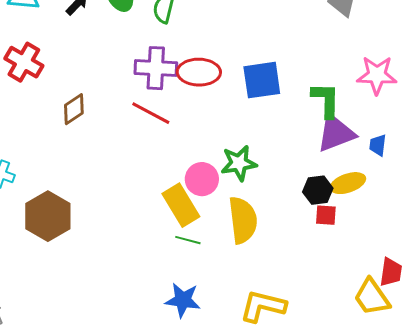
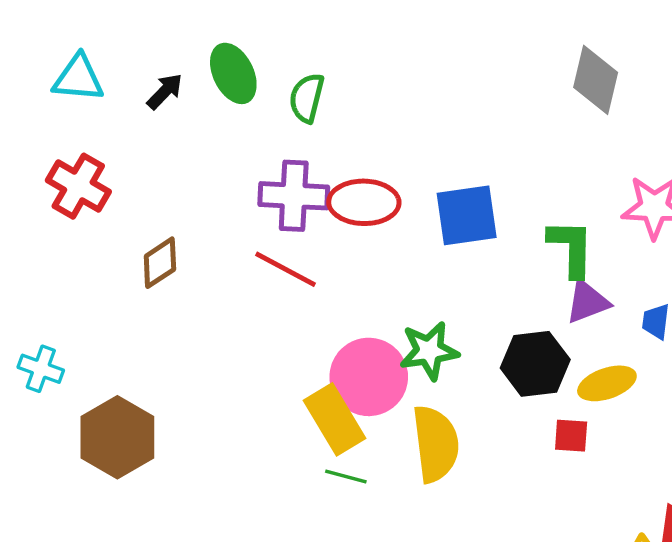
purple triangle: (336, 133) -> (587, 302), size x0.7
pink circle: (202, 179) -> (369, 377), size x1.4
black hexagon: (318, 190) -> (535, 364), moved, size x1.4

